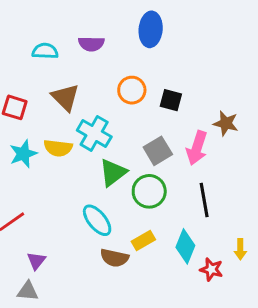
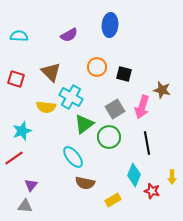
purple semicircle: (91, 44) -> (69, 35), turned -30
cyan semicircle: (45, 51) -> (19, 36), moved
cyan star: (23, 154) -> (22, 131), moved
yellow rectangle: (143, 241) -> (113, 200), moved

